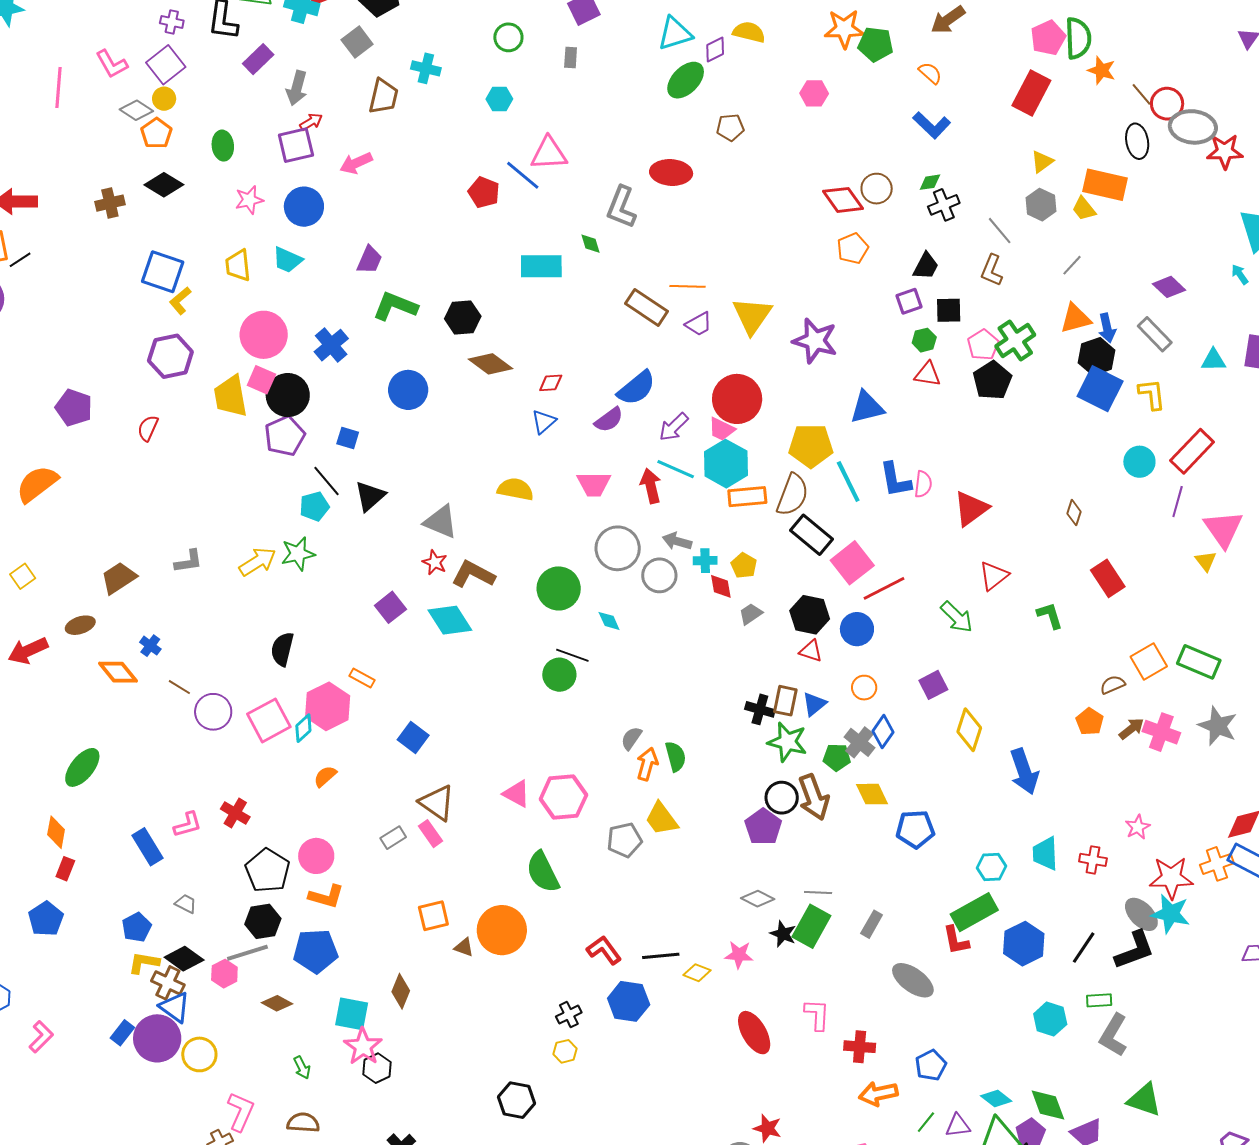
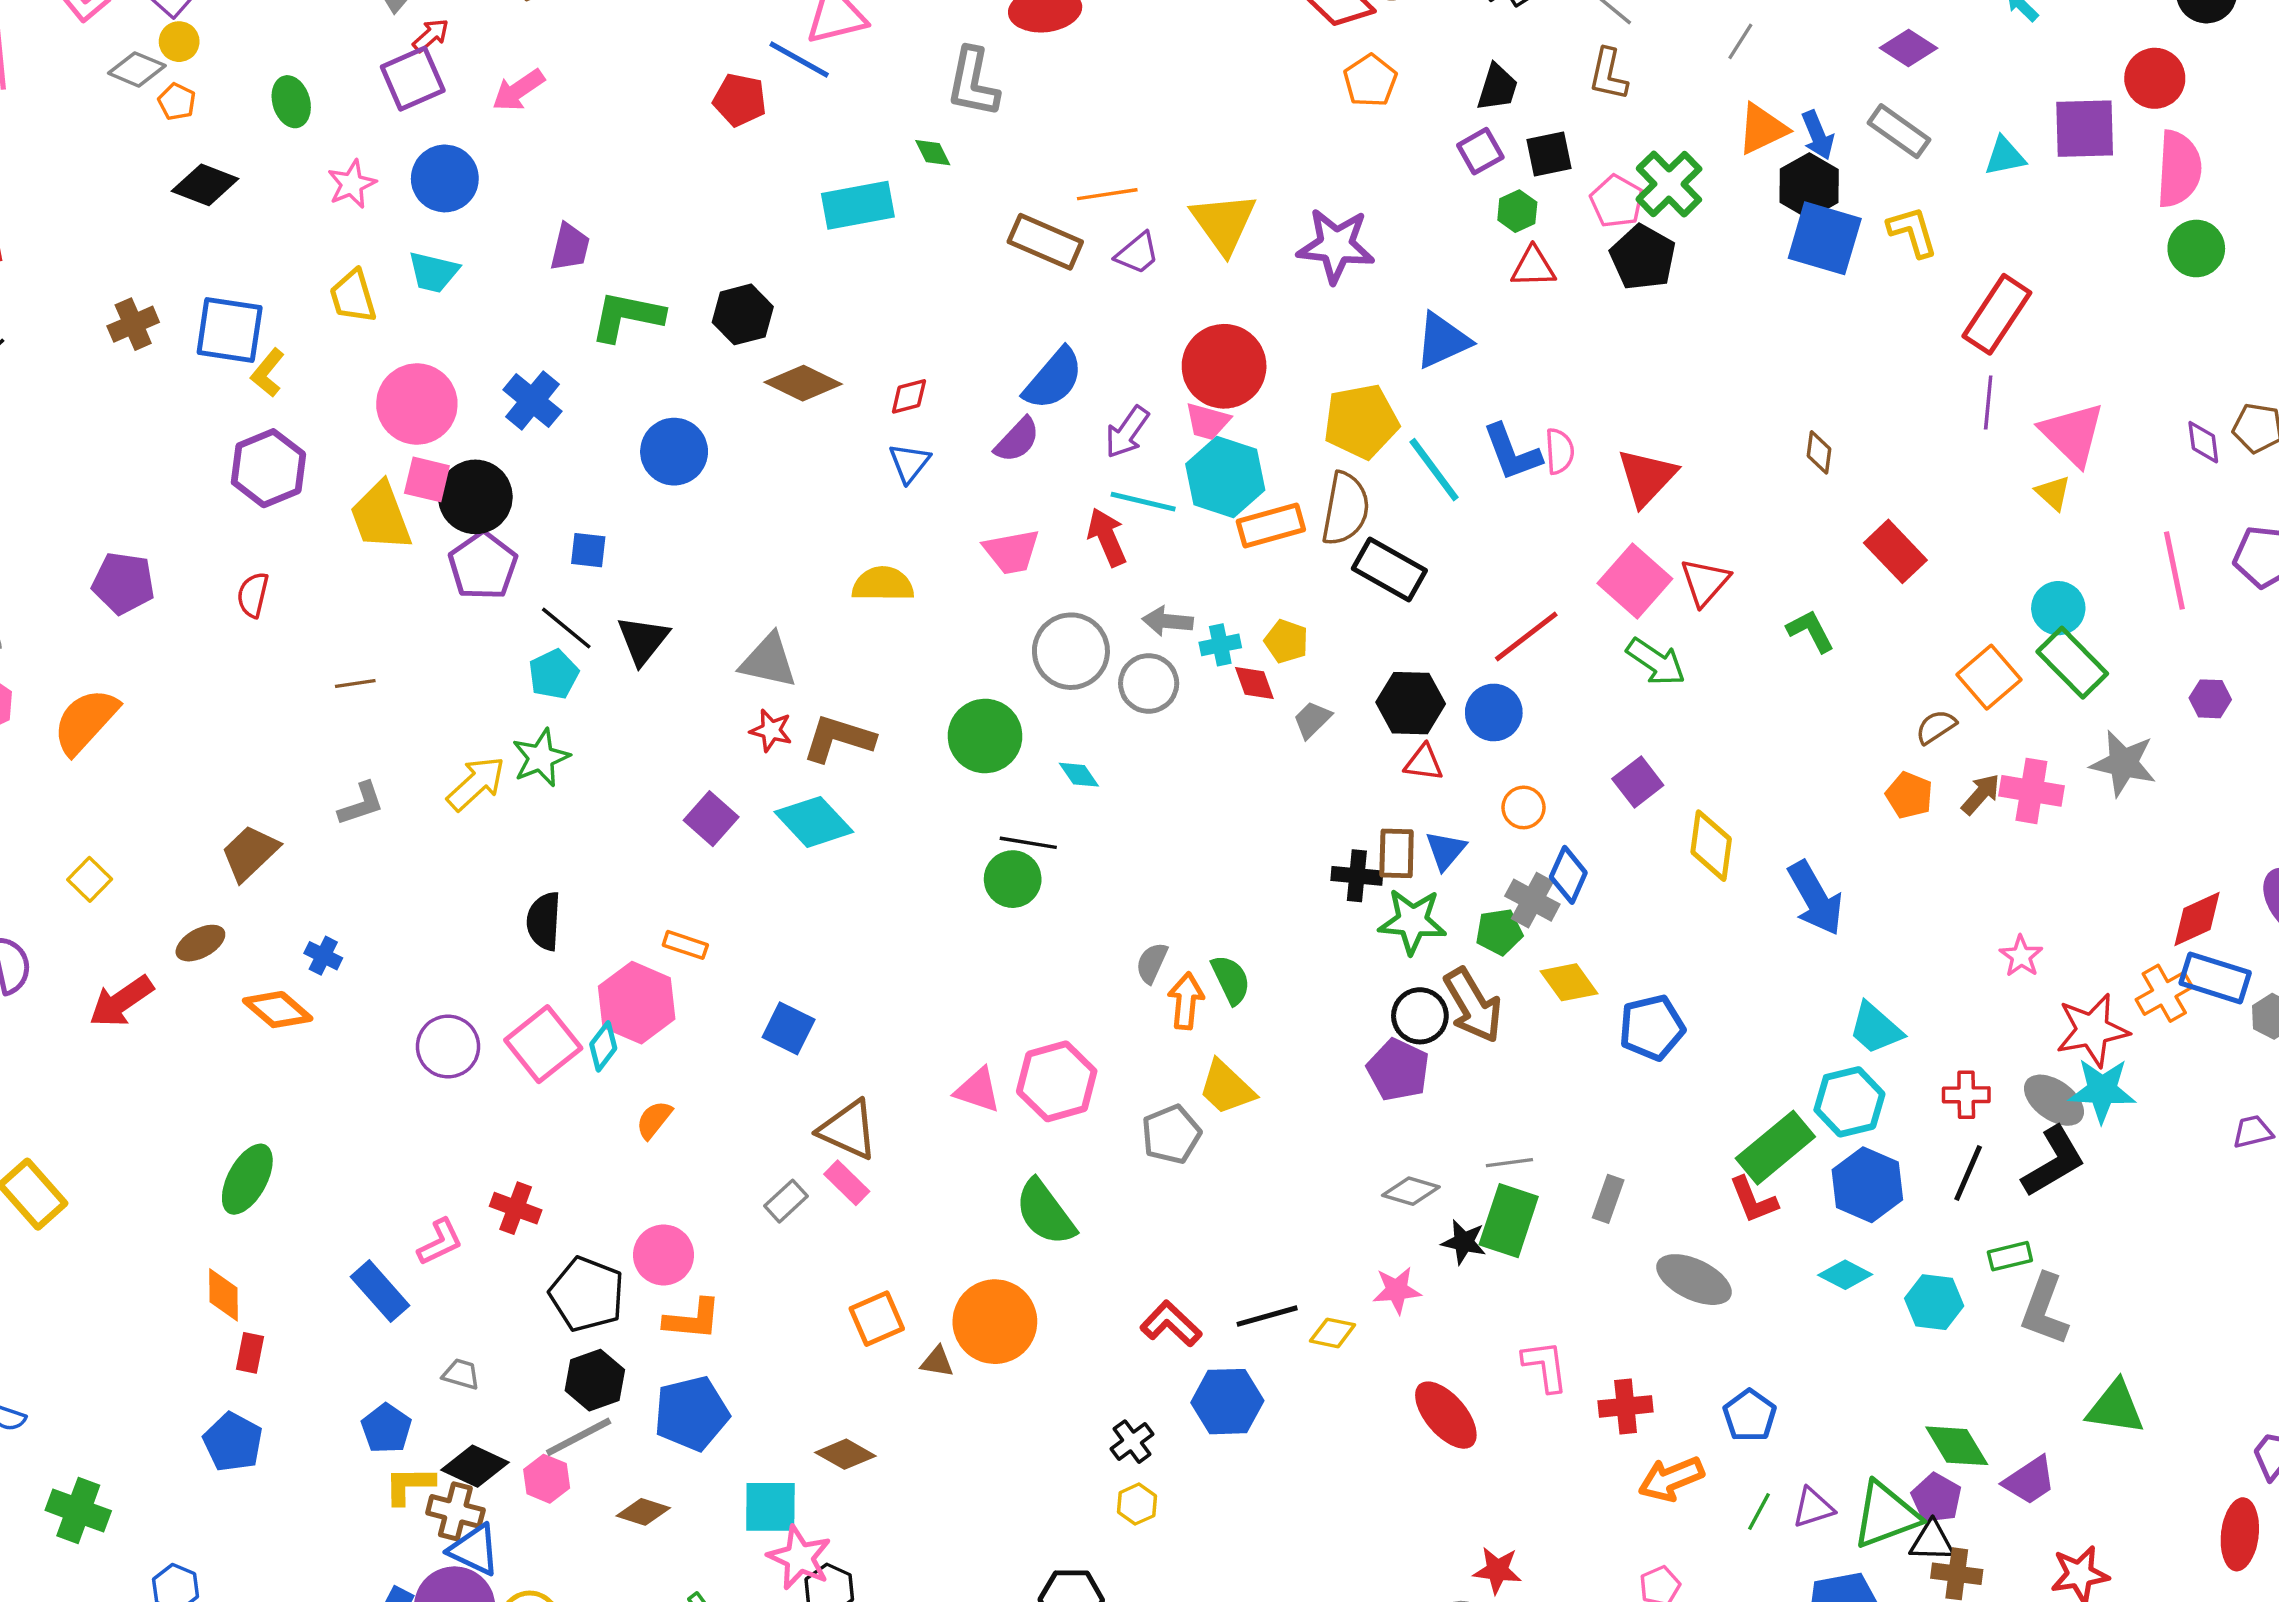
orange pentagon: (156, 133) -> (177, 102), size x0.7
brown cross: (110, 203) -> (133, 324), moved
cyan circle: (1139, 462) -> (2058, 608), moved
pink square: (852, 563) -> (1635, 581), moved
green rectangle: (1199, 662) -> (2072, 663), turned 33
brown line: (179, 687) -> (355, 684), moved, turned -30
cyan trapezoid: (1045, 854) -> (1875, 1028), turned -36
red cross: (1093, 860) -> (1966, 1095), moved
cyan hexagon: (992, 867) -> (1849, 1102), moved, size x1.4
brown diamond: (401, 991) -> (845, 1454), turned -72
cyan diamond: (996, 1098) -> (1845, 1275), moved

